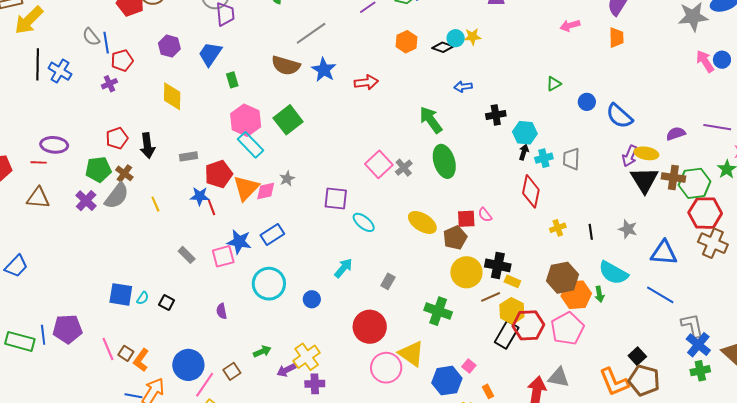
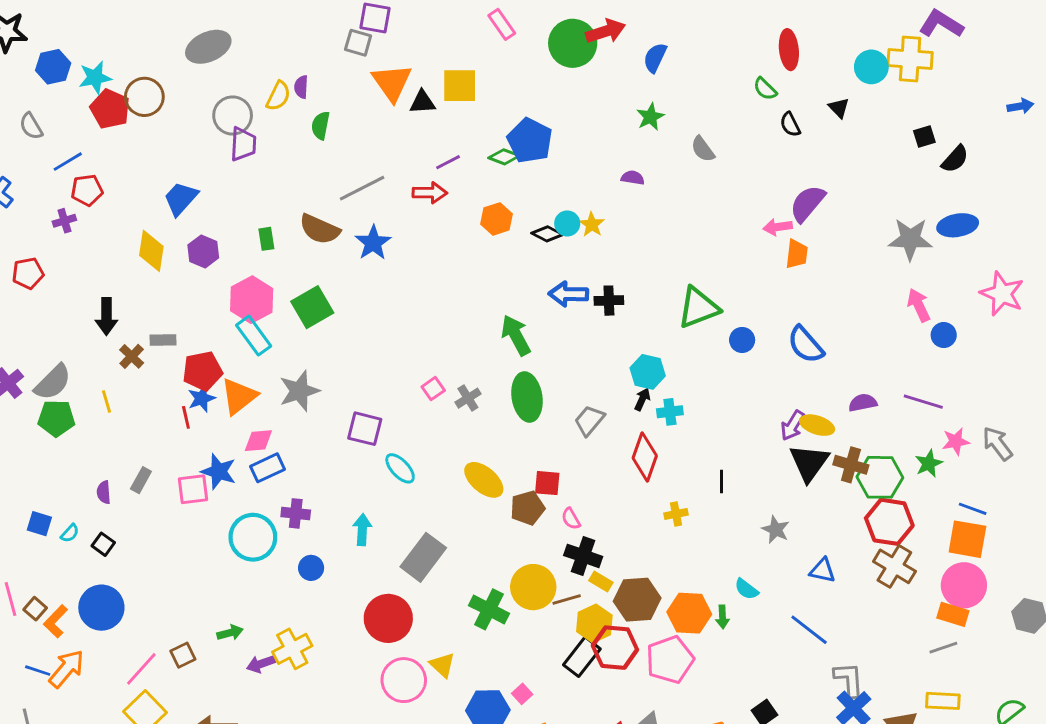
pink arrow: (570, 26) -> (778, 227), moved
gray semicircle: (91, 37) -> (31, 126), moved
yellow star: (473, 37) -> (592, 224), turned 30
blue line: (106, 43) -> (68, 162), turned 60
purple hexagon: (169, 46) -> (203, 251), moved
blue trapezoid: (210, 54) -> (181, 199), moved
blue circle: (722, 60) -> (944, 335), moved
green rectangle: (232, 80) -> (266, 239), moved
red arrow: (366, 82) -> (430, 193), moved
green triangle: (554, 84) -> (698, 308), size x2.0
blue arrow: (463, 87) -> (568, 294), size x1.5
black cross: (496, 115) -> (609, 301), moved
blue semicircle: (619, 116) -> (806, 345), moved
red pentagon: (117, 138) -> (28, 273), moved
gray trapezoid: (571, 159) -> (589, 420), moved, turned 30
pink square: (379, 164) -> (433, 389), size x0.6
green pentagon: (98, 169) -> (56, 418), moved
brown cross: (124, 173) -> (132, 356), moved
gray star: (287, 179) -> (299, 391), size x1.8
pink diamond: (266, 191) -> (258, 441), moved
blue star: (200, 196) -> (201, 398), moved, turned -30
pink semicircle: (485, 215) -> (571, 519), moved
black line: (591, 232) -> (722, 481), moved
blue triangle: (664, 253) -> (822, 570), size x0.7
gray rectangle: (187, 255) -> (141, 480), turned 66
cyan arrow: (343, 268) -> (362, 530), turned -45
yellow circle: (466, 272) -> (533, 587), moved
cyan semicircle: (613, 273) -> (746, 589), size x0.6
brown hexagon: (562, 278) -> (637, 600), moved
gray rectangle: (388, 281) -> (423, 557), size x2.0
blue square: (121, 294) -> (39, 524), size x0.7
purple semicircle: (222, 311) -> (104, 492), moved
yellow triangle: (411, 354) -> (442, 665), size x0.7
blue circle: (188, 365) -> (101, 608), moved
purple cross: (315, 384) -> (296, 513), moved

